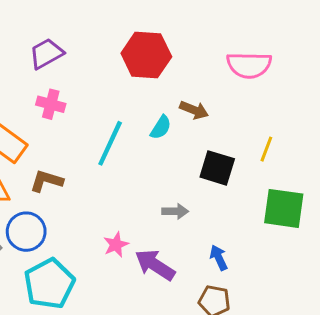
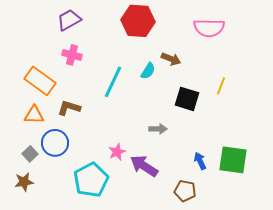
green square: (284, 208) -> (233, 160), moved
blue arrow: (219, 258) -> (200, 161), moved
cyan pentagon: (49, 284) -> (91, 180), moved

